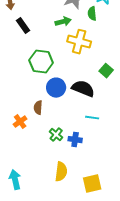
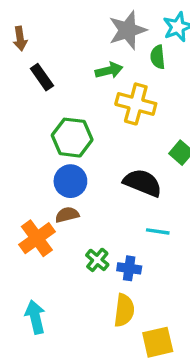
blue circle: (56, 88) -> (70, 181), moved
brown semicircle: (38, 108) -> (67, 215), turned 72
orange cross: (20, 122) -> (37, 238), size x1.5
yellow semicircle: (61, 172) -> (124, 310), moved
cyan arrow: (15, 180) -> (35, 317), moved

